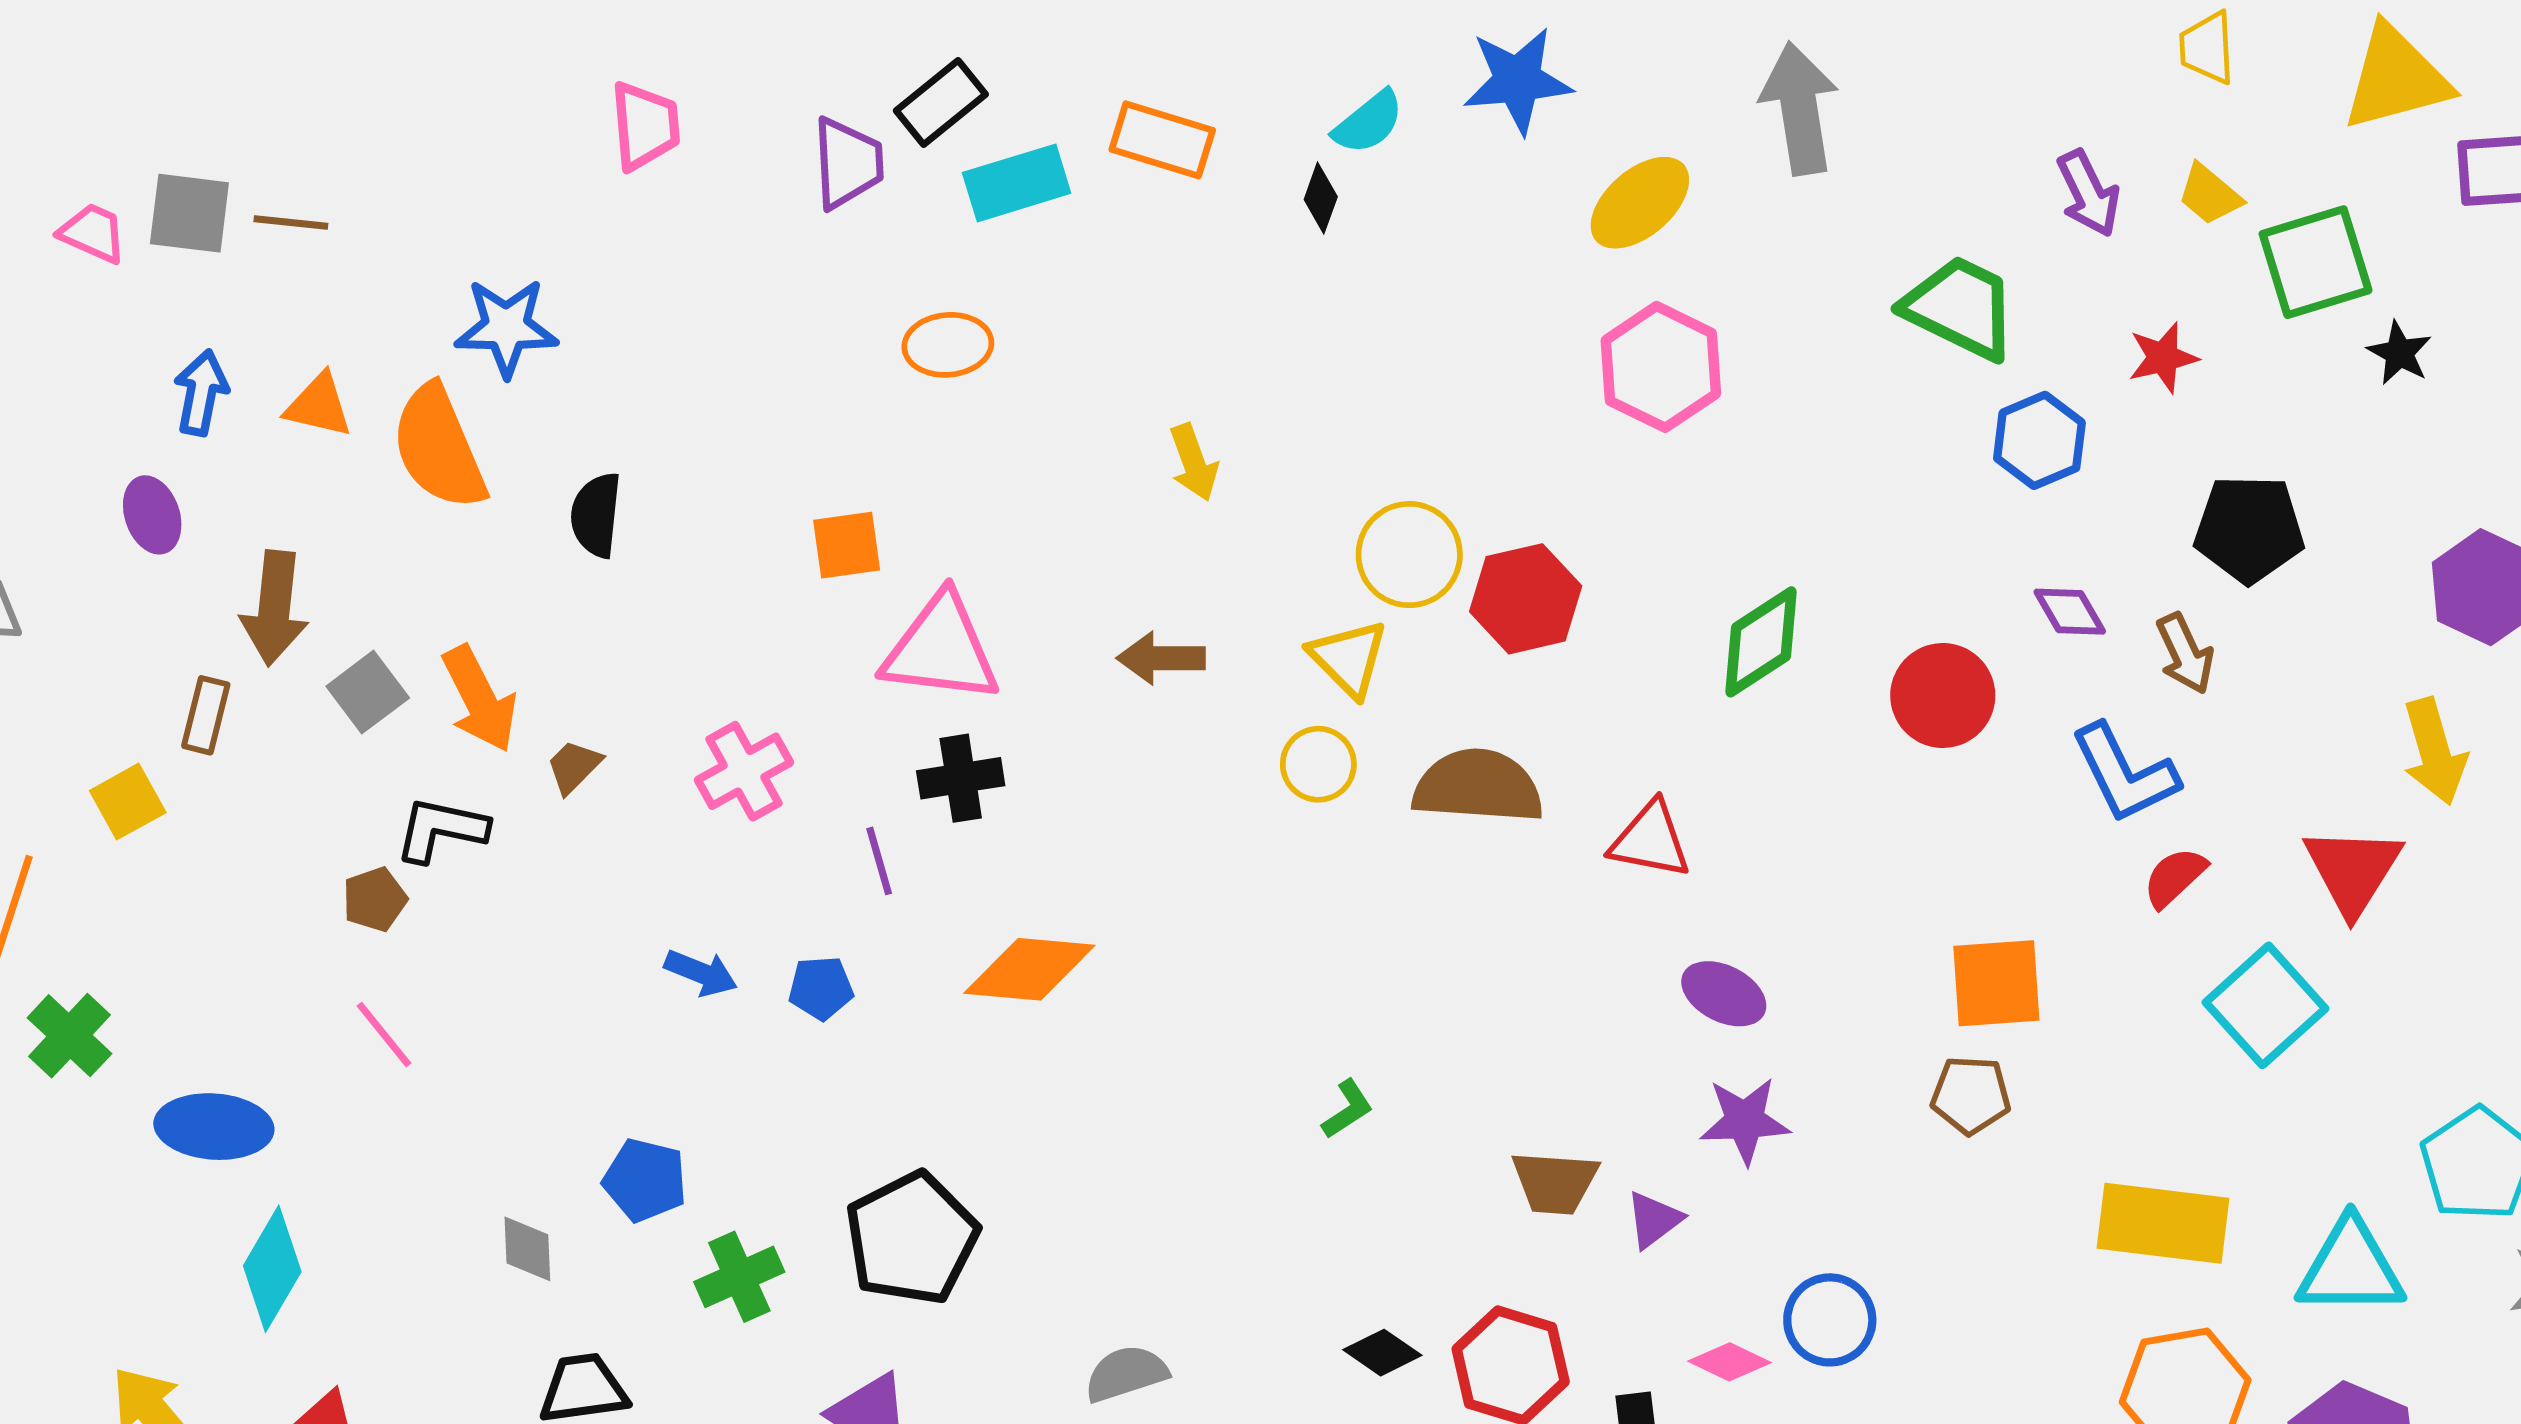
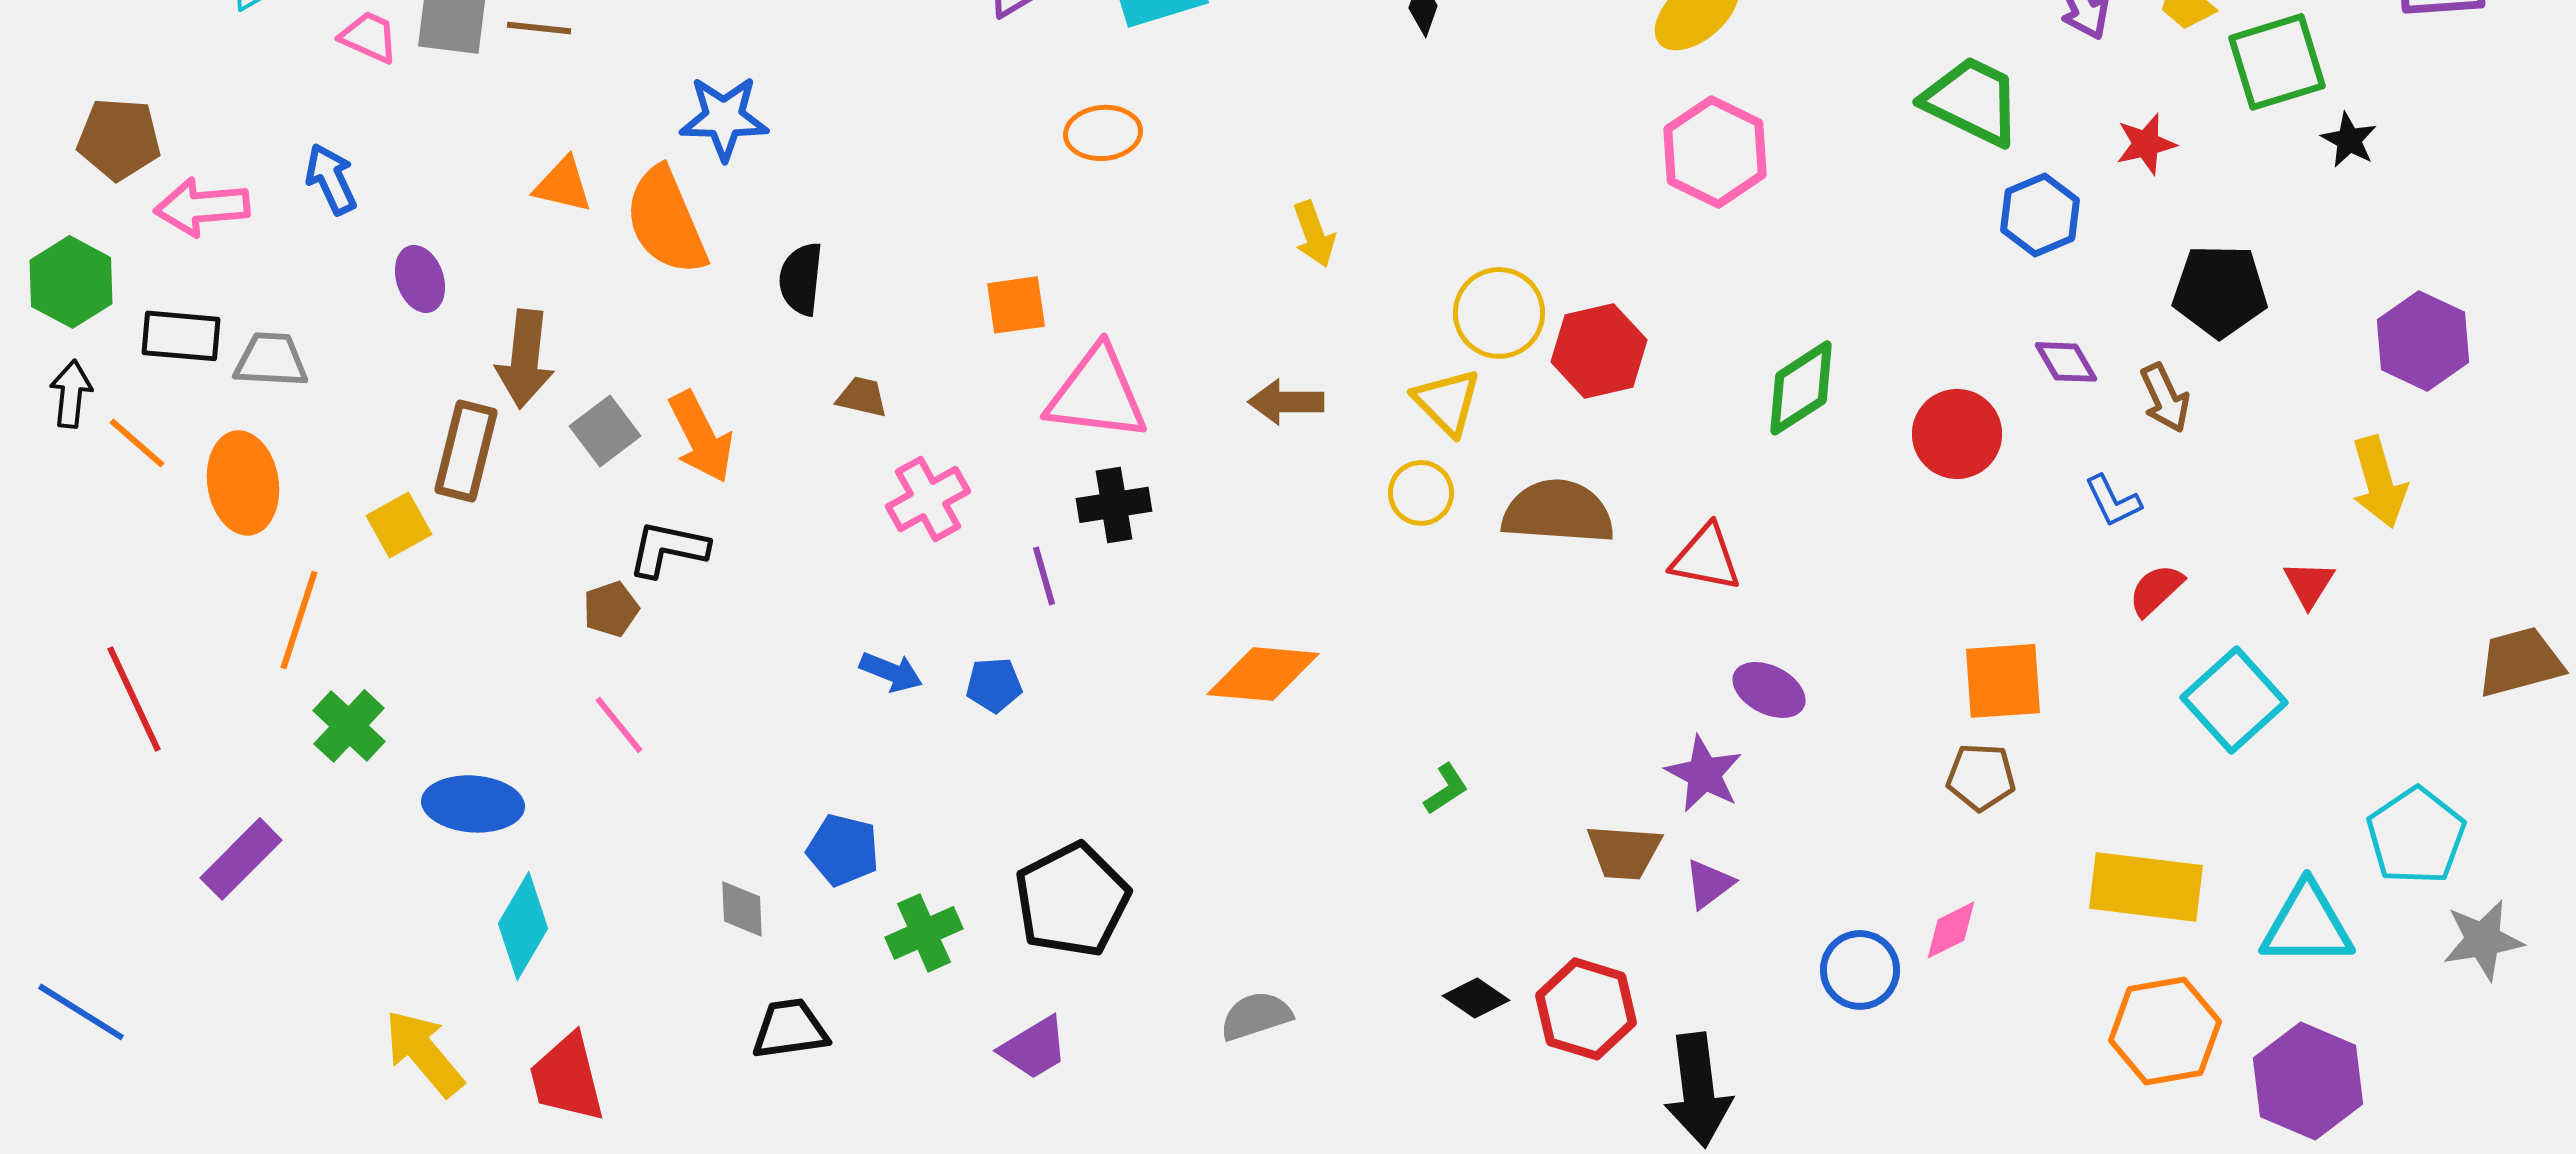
blue arrow: (201, 393) -> (331, 179), moved, turned -36
brown rectangle: (206, 715) -> (466, 451), size x1.5
brown trapezoid: (574, 767) -> (862, 397), moved, turned 58
blue L-shape: (2125, 774) -> (2113, 501), size x0.6
red triangle: (2353, 870) -> (2309, 584), size x0.6
orange diamond: (1029, 969) -> (1263, 674), moved
purple star: (1745, 1121) -> (1704, 774), moved, turned 30
pink diamond: (1730, 1362) -> (1951, 930), moved, turned -52

